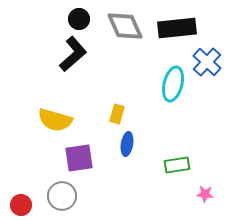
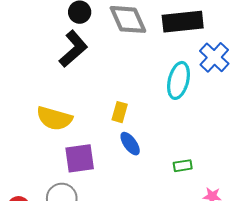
blue ellipse: (127, 144) -> (130, 144), turned -45
green rectangle: (177, 165) -> (183, 166), size x0.7

